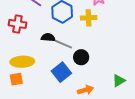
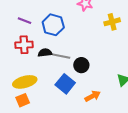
yellow cross: (89, 18) -> (112, 22), moved
red cross: (17, 24) -> (24, 45), moved

